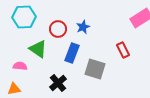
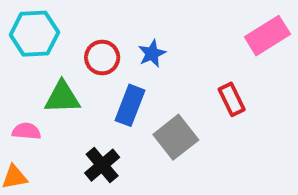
green triangle: (38, 49) -> (62, 97), turned -36
gray square: (95, 69) -> (176, 137), turned 35

